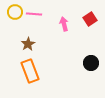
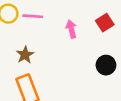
black circle: (91, 63) -> (106, 65), moved

